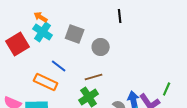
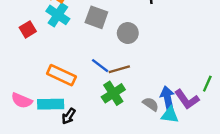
red square: (18, 44) -> (28, 29), size x0.6
blue line: (59, 66) -> (100, 66), moved

